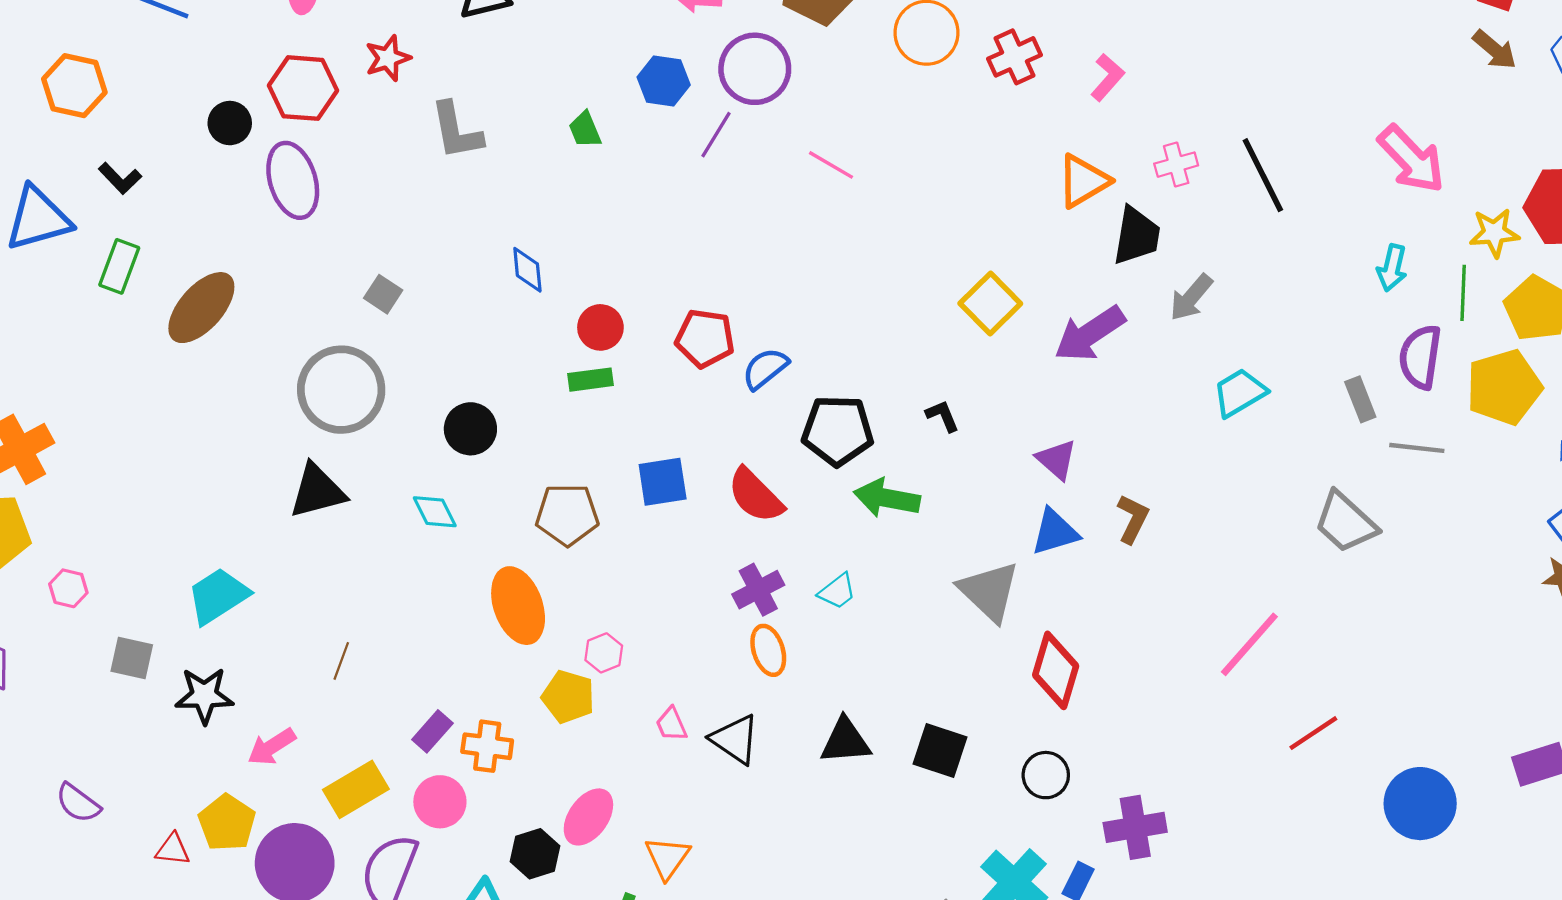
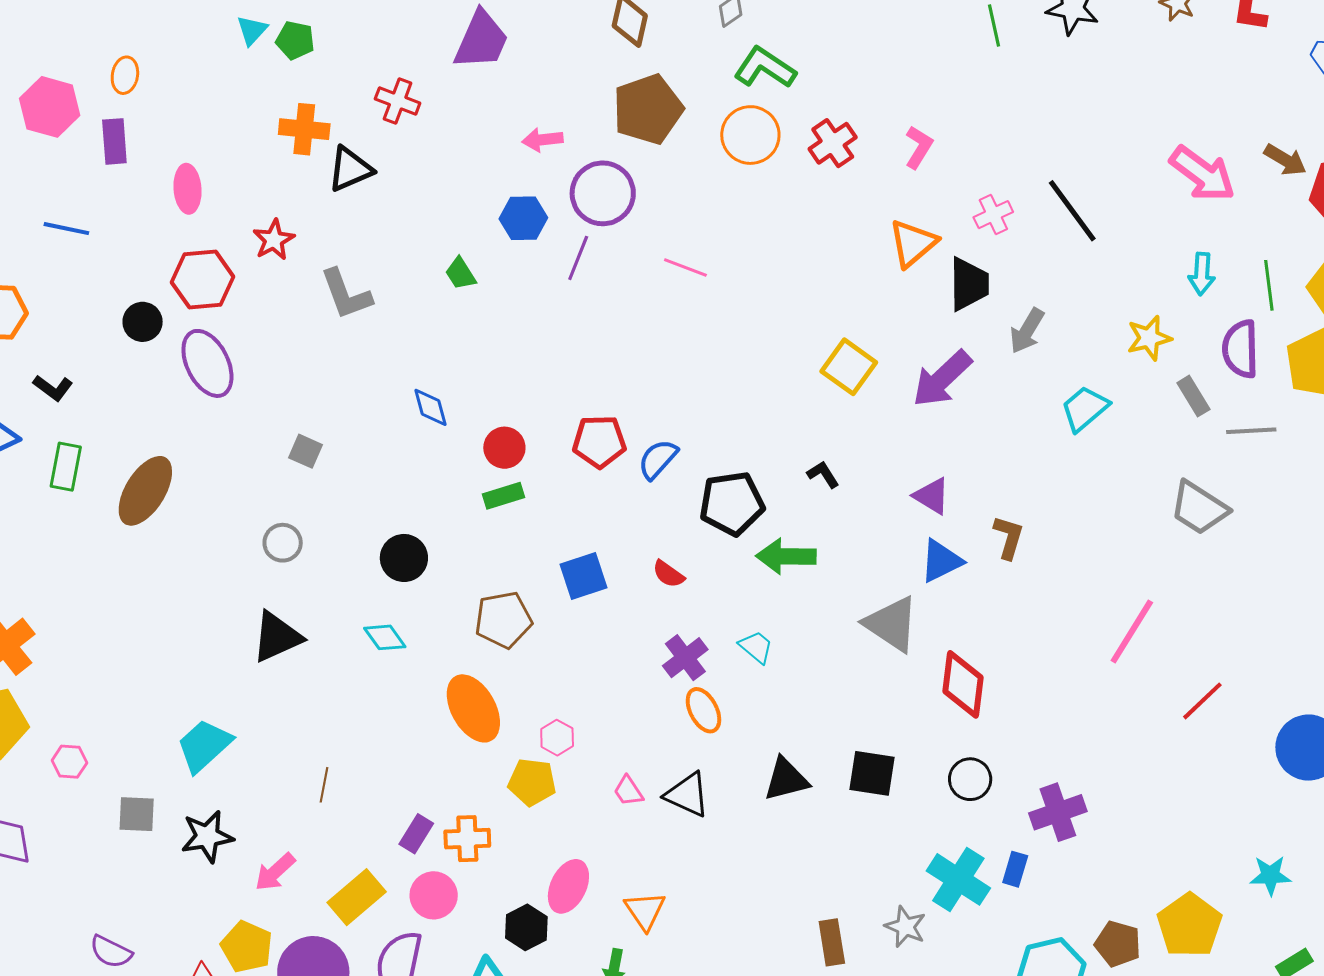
brown arrow: (1495, 50) -> (1285, 160), moved
yellow star: (1494, 233) -> (1149, 338), moved
gray circle: (341, 390) -> (283, 543), size x0.5
red semicircle: (755, 495) -> (668, 574), size x0.6
cyan trapezoid: (837, 591) -> (756, 647), turned -93

